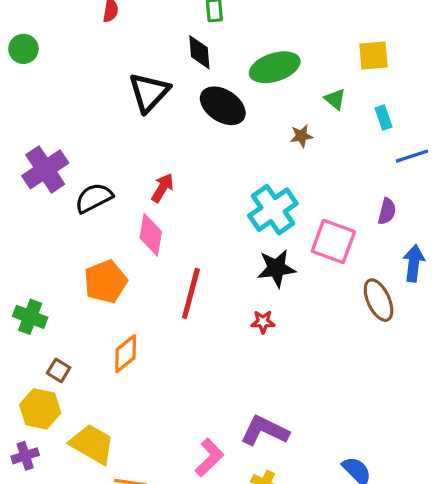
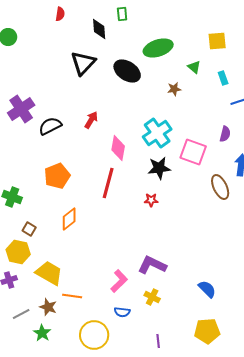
black diamond: (199, 52) -> (99, 29), moved
pink diamond: (151, 235) -> (118, 148), moved

